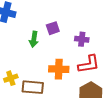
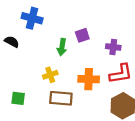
yellow cross: (11, 78) -> (50, 75), moved

